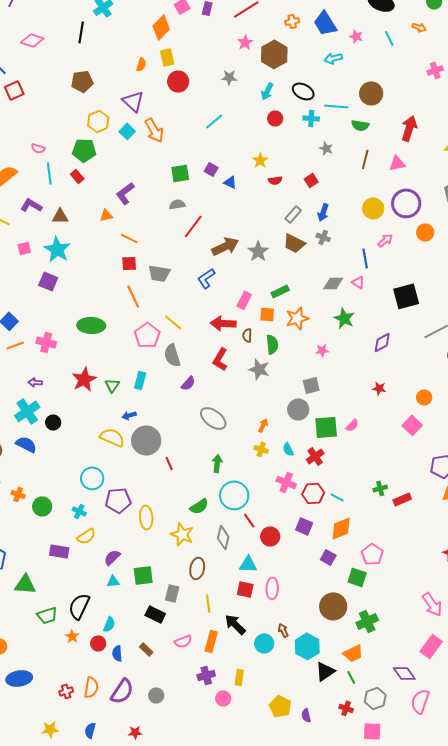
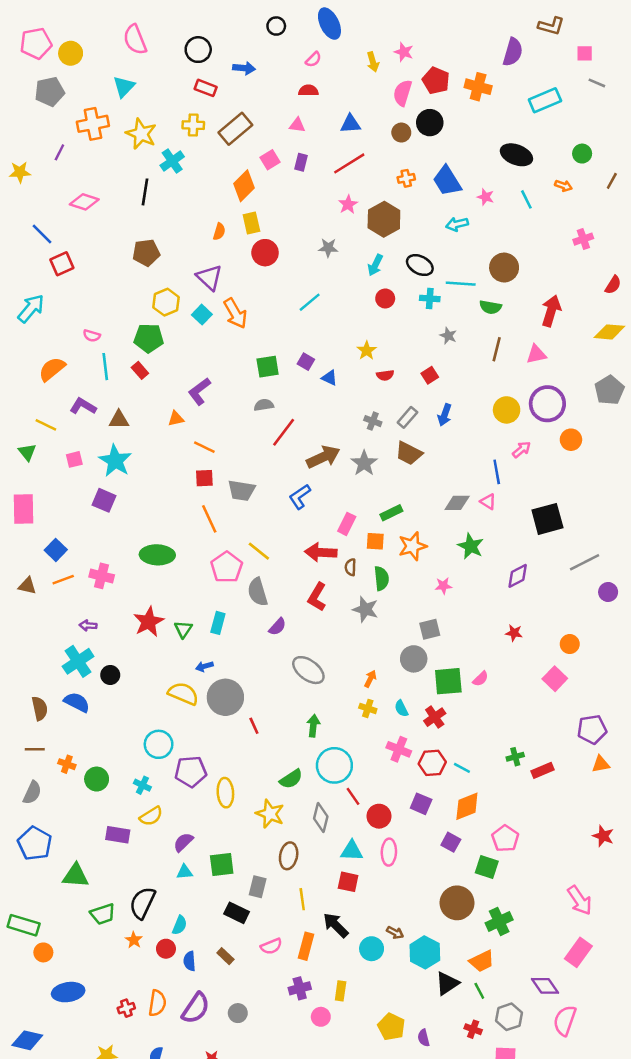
gray cross: (323, 237) -> (373, 421), moved
pink ellipse: (272, 588) -> (389, 852), moved
brown arrow: (283, 630) -> (395, 933), turned 144

